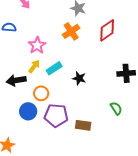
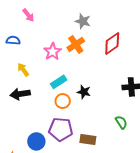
pink star: (37, 45) -> (53, 52), moved
yellow arrow: (34, 66) -> (23, 70), moved, turned -72
orange circle: (41, 93) -> (63, 101), moved
blue circle: (28, 111) -> (36, 141), moved

